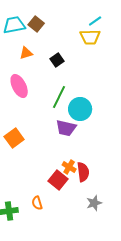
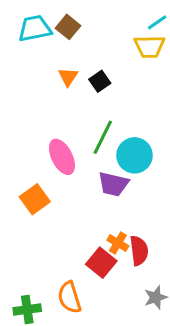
orange triangle: (26, 53) -> (68, 77), moved, turned -40
pink ellipse: (19, 86) -> (62, 157), moved
orange semicircle: (37, 203) -> (70, 297), size x1.5

